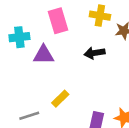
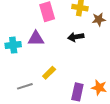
cyan cross: (19, 37) -> (13, 45), moved

